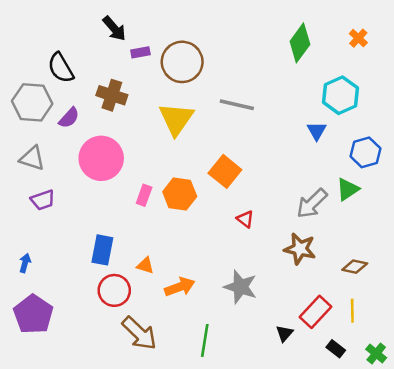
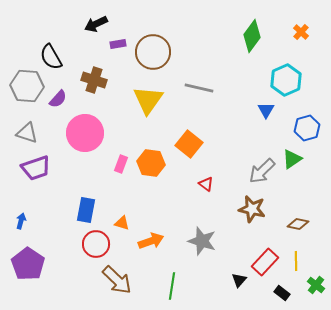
black arrow: (114, 29) -> (96, 24), turned 105
purple trapezoid: (43, 200) -> (36, 168), size x1.4
green cross: (376, 354) -> (316, 285), moved

